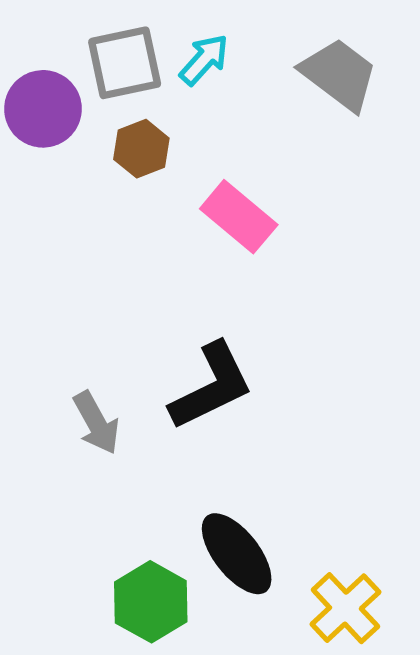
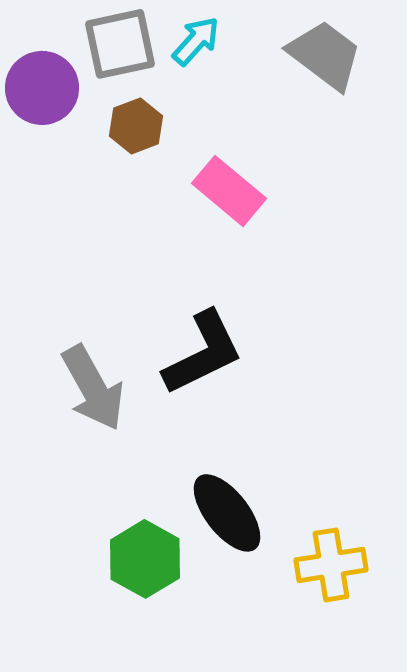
gray arrow: (96, 423) -> (93, 388), size x1.4
yellow cross: (345, 608) -> (331, 565), turned 34

